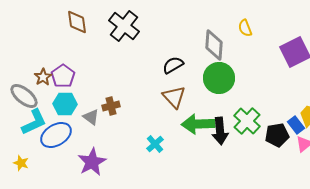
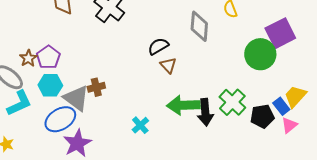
green circle: (219, 78) -> (260, 54), moved
brown triangle: (174, 97) -> (168, 65), moved, size x0.7
gray triangle: (91, 117) -> (76, 98), size x1.6
blue ellipse: (56, 135) -> (60, 119), moved

